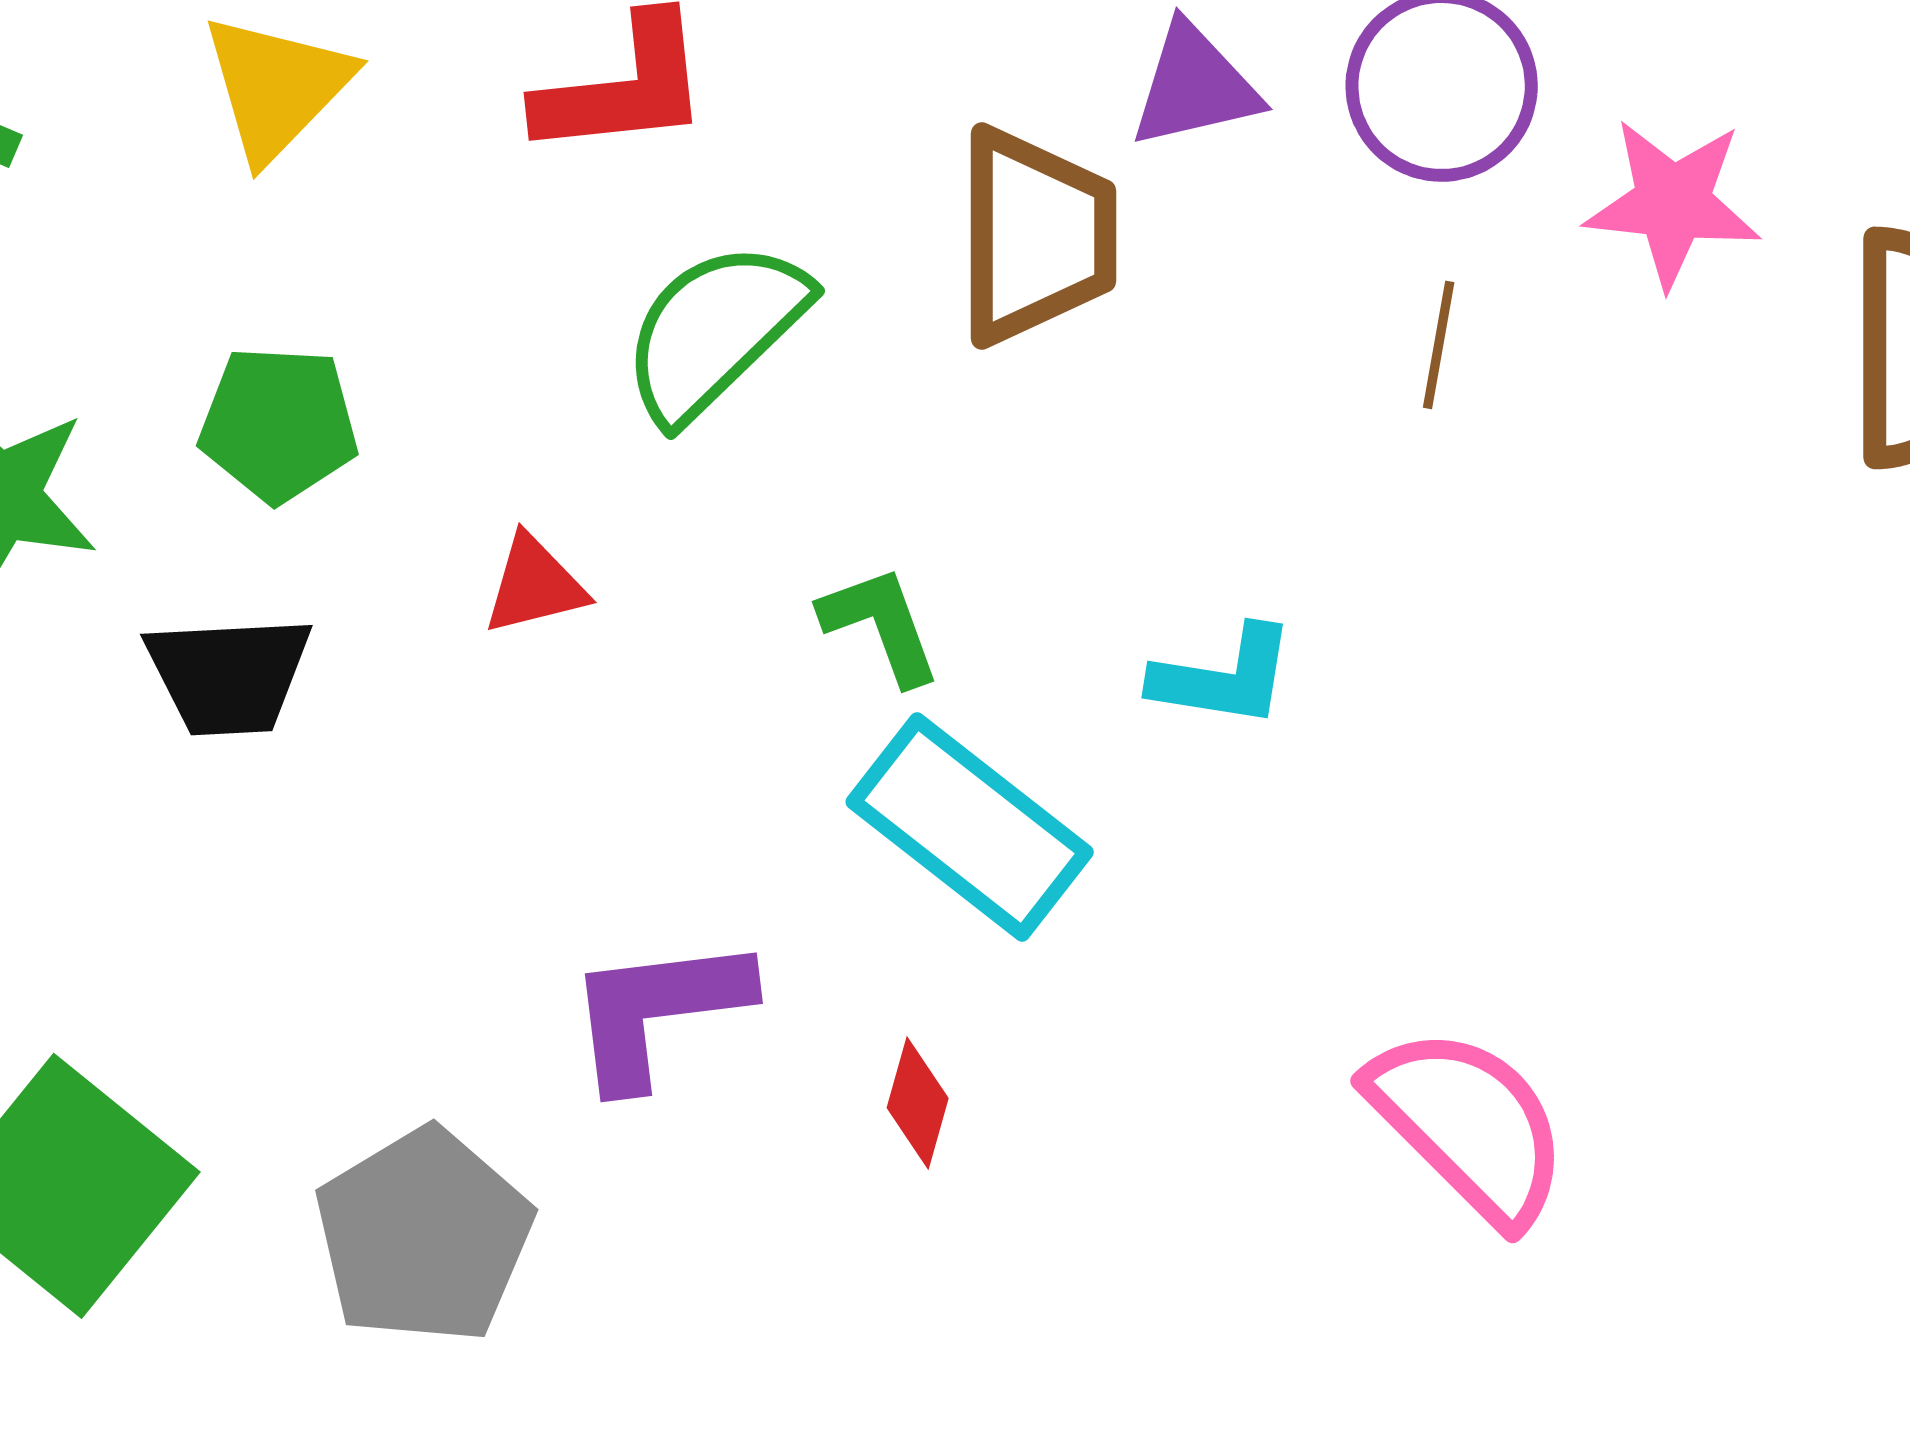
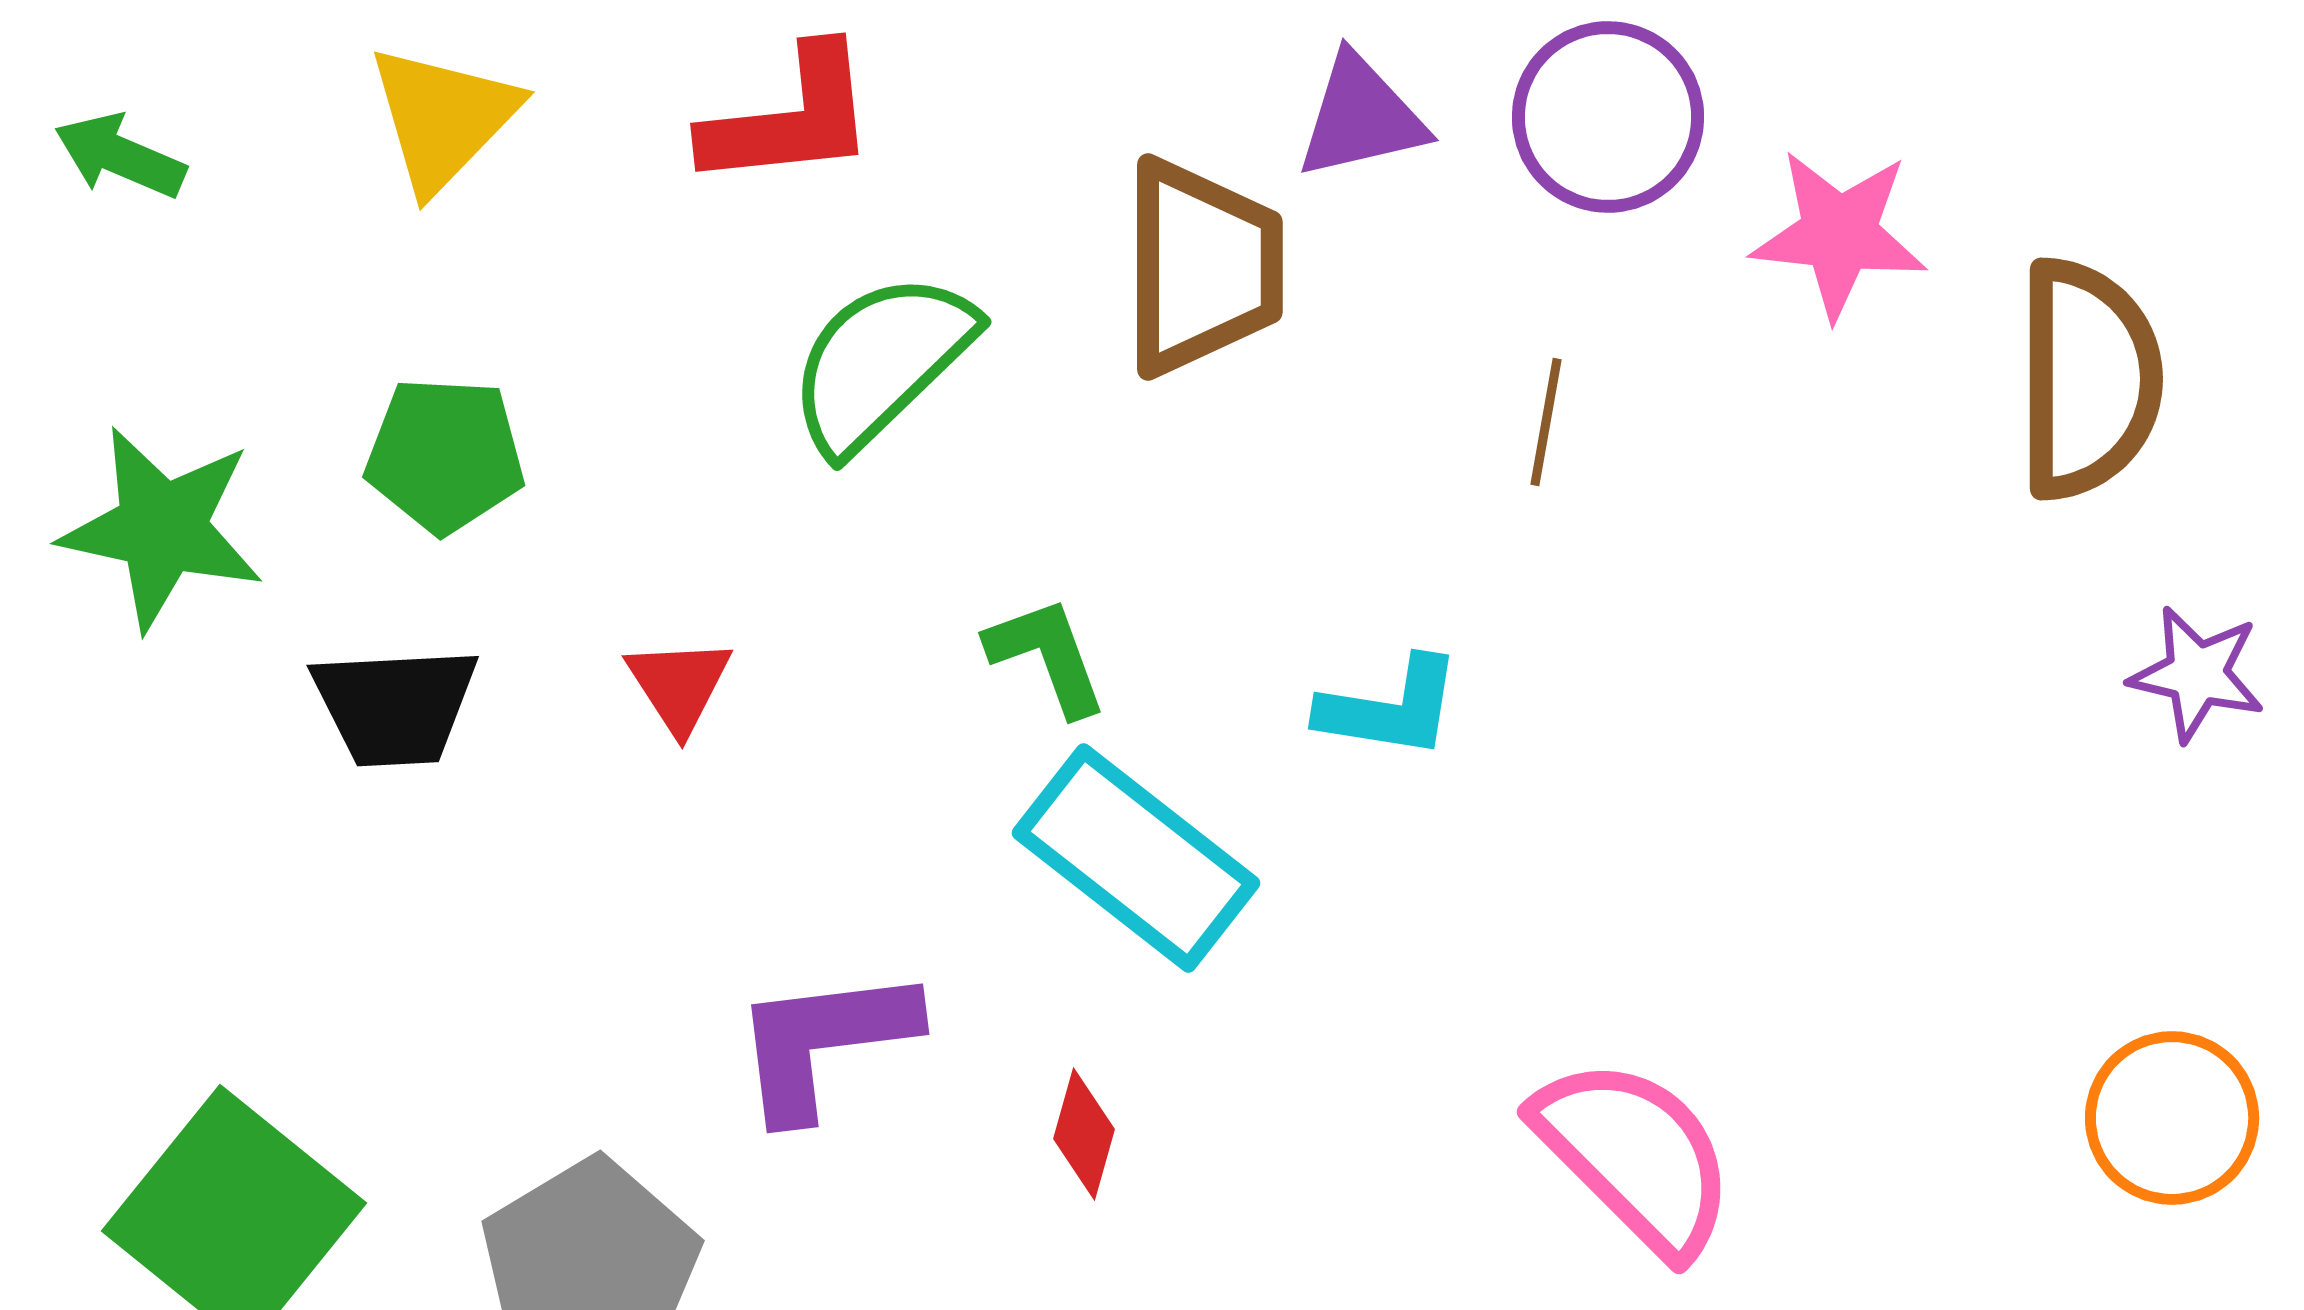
brown line: (1439, 345) -> (1546, 422), moved
red triangle: (535, 585) -> (679, 685), moved, turned -49

